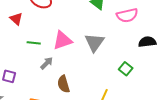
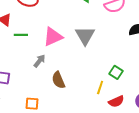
green line: (34, 43) -> (21, 35), moved
green square: (126, 69) -> (116, 72), moved

